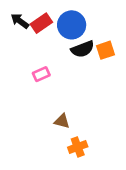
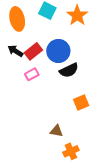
orange square: (106, 50) -> (81, 103), moved
pink rectangle: (41, 74) -> (32, 74), moved

